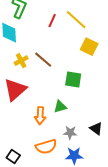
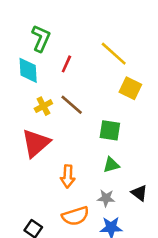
red line: (52, 21) -> (66, 64), moved
green triangle: (60, 107) -> (111, 165), moved

